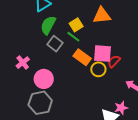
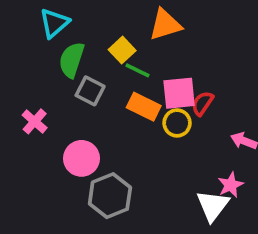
green line: (73, 37) -> (138, 70), moved
pink cross: (23, 63) -> (35, 121), moved
gray hexagon: (40, 103) -> (110, 196), moved

